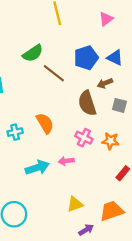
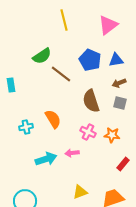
pink triangle: (106, 19) -> (108, 25), size x1.5
blue pentagon: (86, 58) -> (90, 60), turned -30
blue triangle: (115, 58) -> (116, 60), turned -35
brown arrow: (105, 83) -> (119, 83), moved

